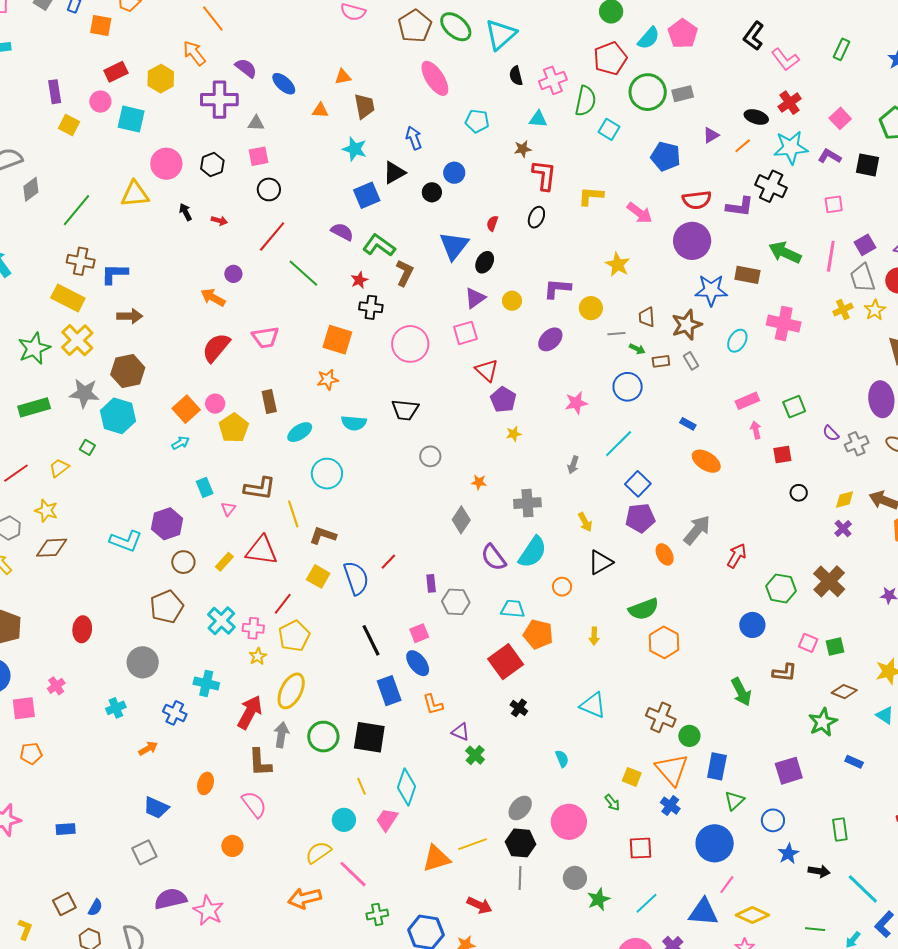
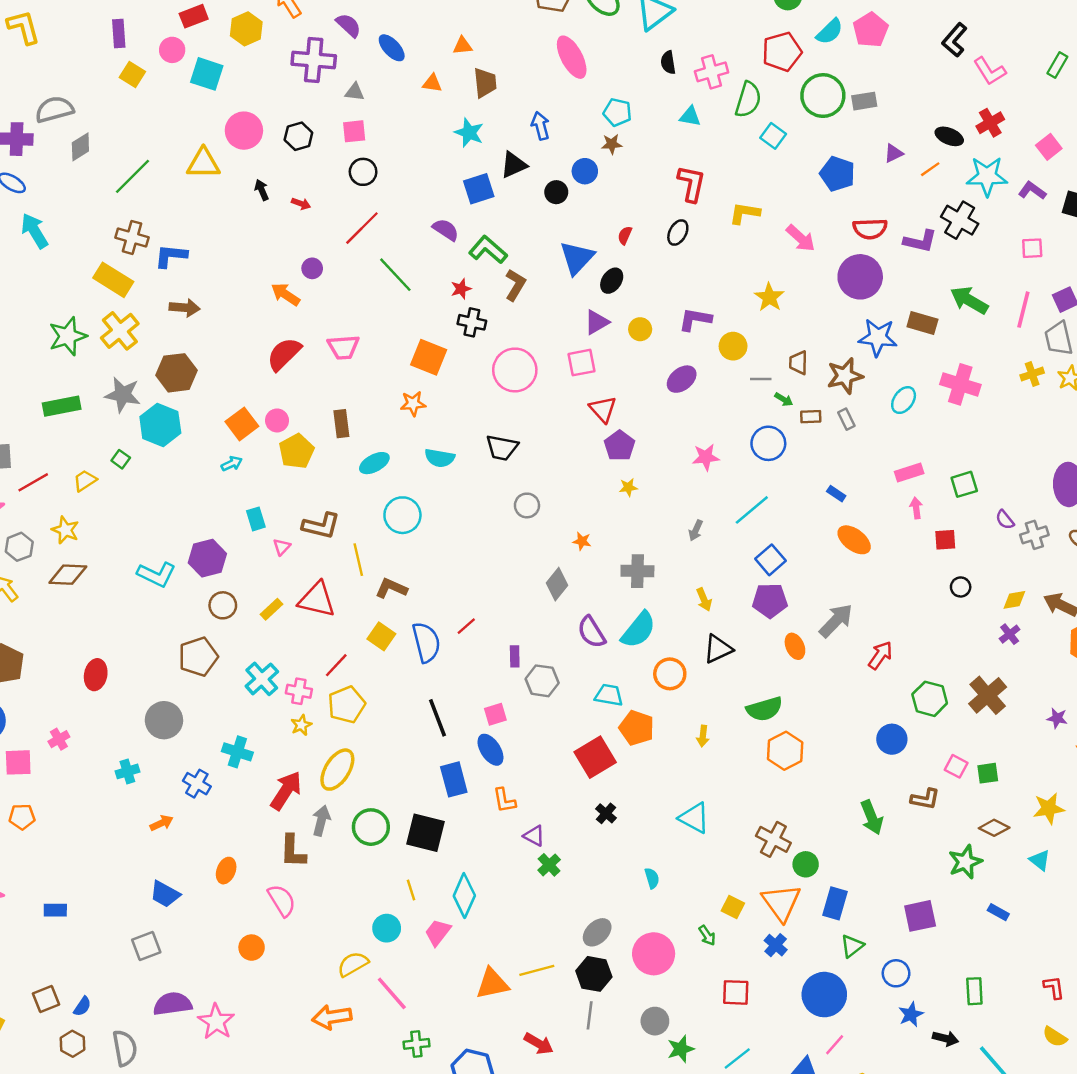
brown star: (523, 149) -> (612, 144), moved
orange circle: (562, 587) -> (670, 674), size x1.4

